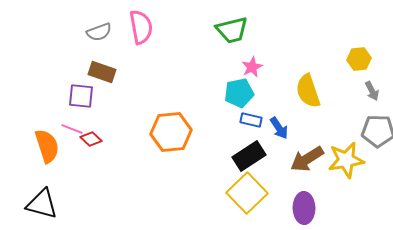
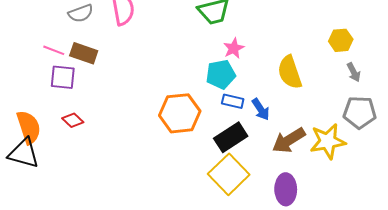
pink line: (72, 129) -> (54, 50), moved
orange hexagon: (171, 132) -> (180, 113), moved
black triangle: (42, 204) -> (24, 153), moved

